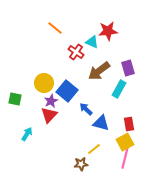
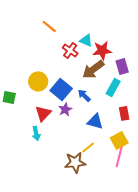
red star: (108, 31) -> (102, 50), moved
purple star: (51, 101) -> (65, 109), moved
blue arrow: (86, 109) -> (84, 95), moved
red rectangle: (129, 124) -> (124, 113), moved
cyan arrow: (27, 134) -> (36, 133), moved, turned 136
brown star: (81, 164) -> (75, 162), size x1.5

